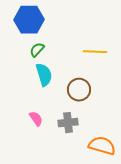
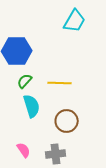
yellow line: (95, 52) -> (60, 83), moved

